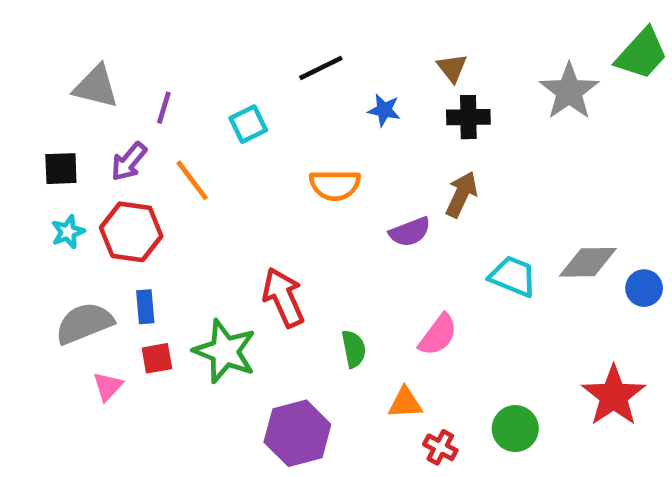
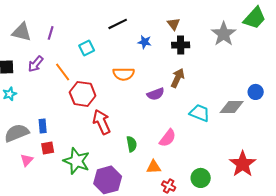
purple line: (164, 108) -> (51, 33), moved
red hexagon: (131, 232) -> (83, 94), moved
blue circle: (644, 288) -> (256, 92), moved
green star: (225, 351) -> (77, 161), moved

